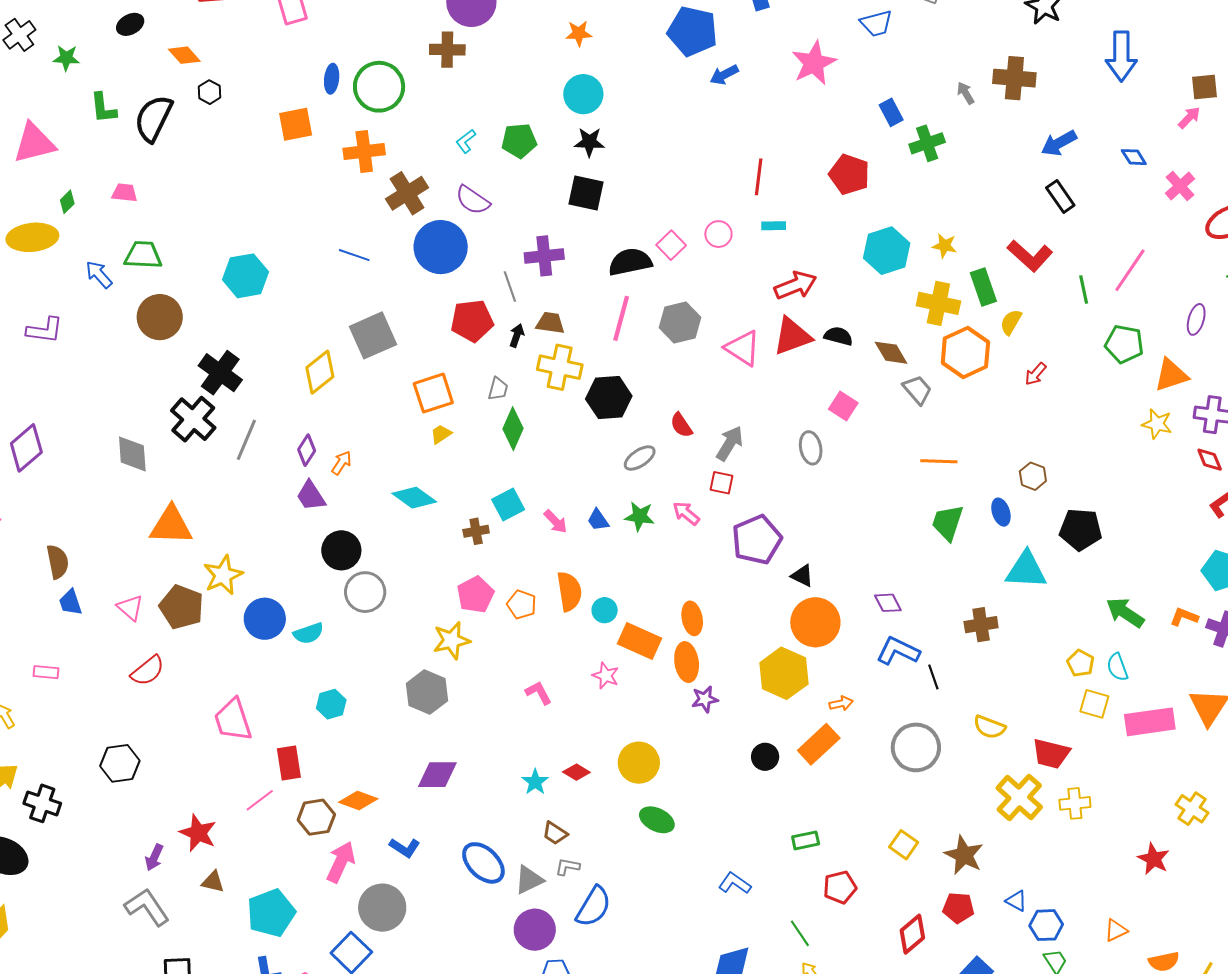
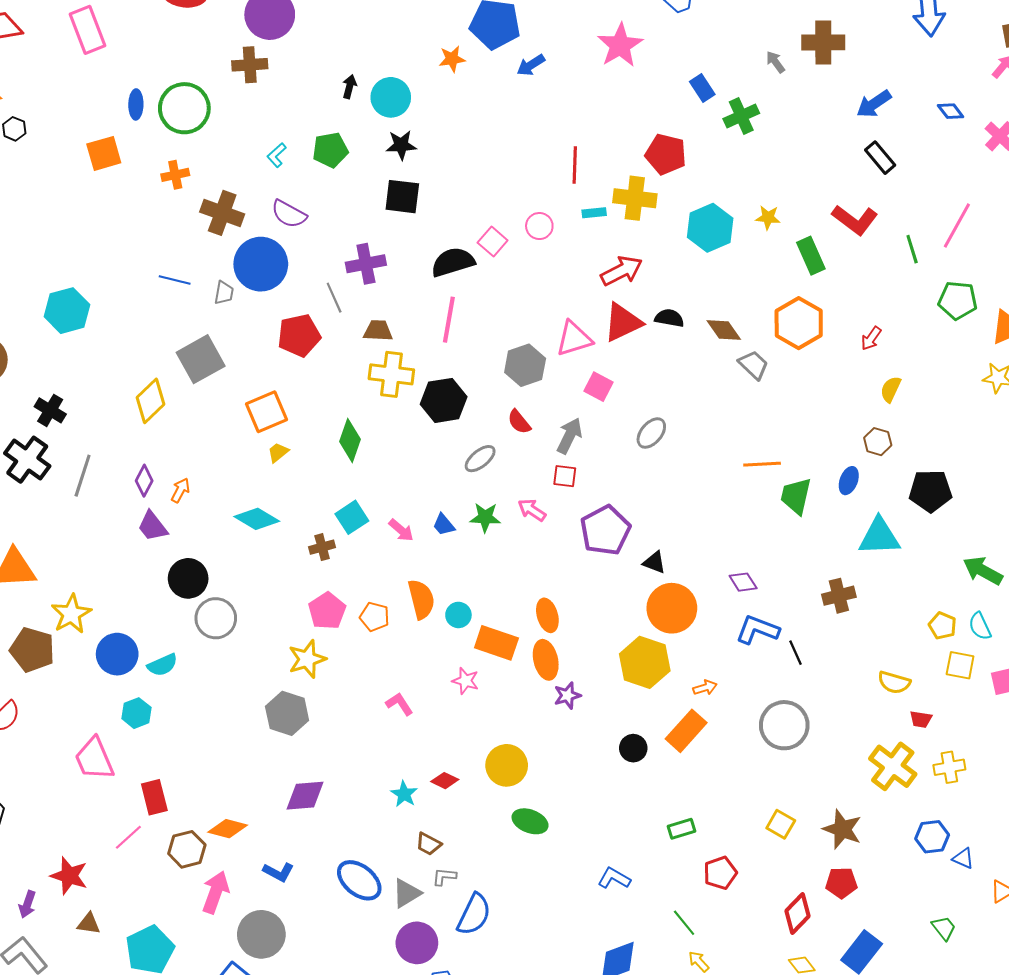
orange star: (579, 33) -> (452, 59), moved
orange cross: (364, 152) -> (175, 175), size x0.7
brown cross: (407, 193) -> (222, 213), turned -33
yellow cross: (938, 303) -> (635, 198), moved
gray hexagon: (680, 322) -> (525, 365), moved
yellow semicircle: (1011, 322) -> (891, 389), moved
black arrow: (517, 335) -> (349, 87), moved
pink triangle: (743, 348) -> (574, 339), turned -45
black cross: (220, 373) -> (50, 410), size x0.7
gray trapezoid: (498, 389) -> (224, 293), moved
pink square: (843, 406) -> (599, 387), moved
gray ellipse: (811, 448) -> (651, 433), turned 56
orange line: (939, 461) -> (762, 464), moved
blue ellipse: (1001, 512) -> (849, 481), turned 44
cyan hexagon: (331, 704) -> (136, 713), moved
yellow semicircle: (989, 727) -> (894, 682), moved
red trapezoid: (1051, 754) -> (921, 719), size x0.6
blue triangle: (1016, 901) -> (963, 858), moved
blue hexagon: (1046, 925) -> (932, 837), moved

